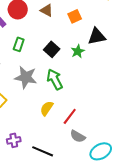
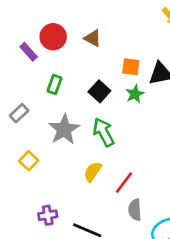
orange square: (75, 16) -> (131, 67), moved, turned 32
gray star: (26, 77) -> (64, 129), turned 30
gray semicircle: (78, 136) -> (135, 210), turned 56

